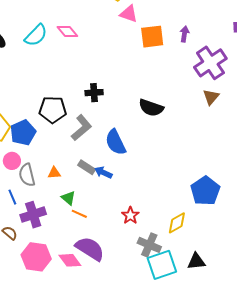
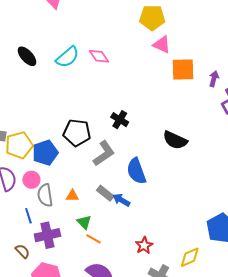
purple arrow: (184, 34) -> (214, 79), moved
black cross: (94, 93) -> (120, 120), turned 30

